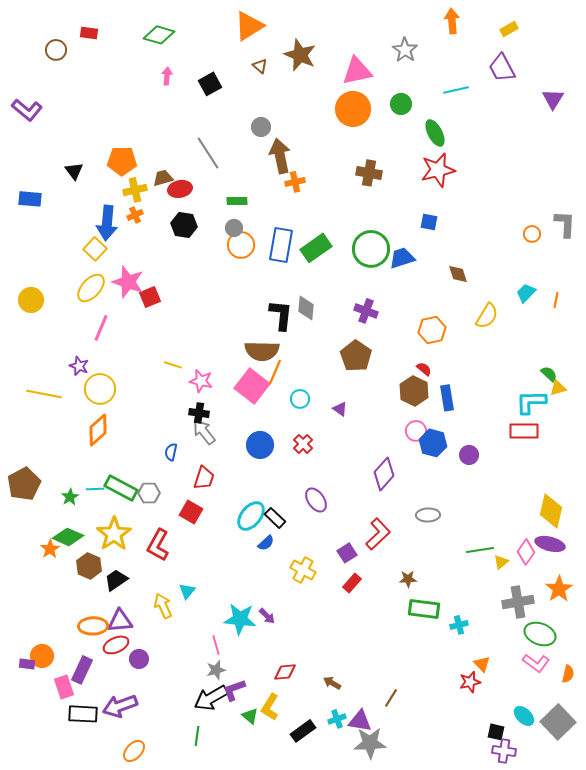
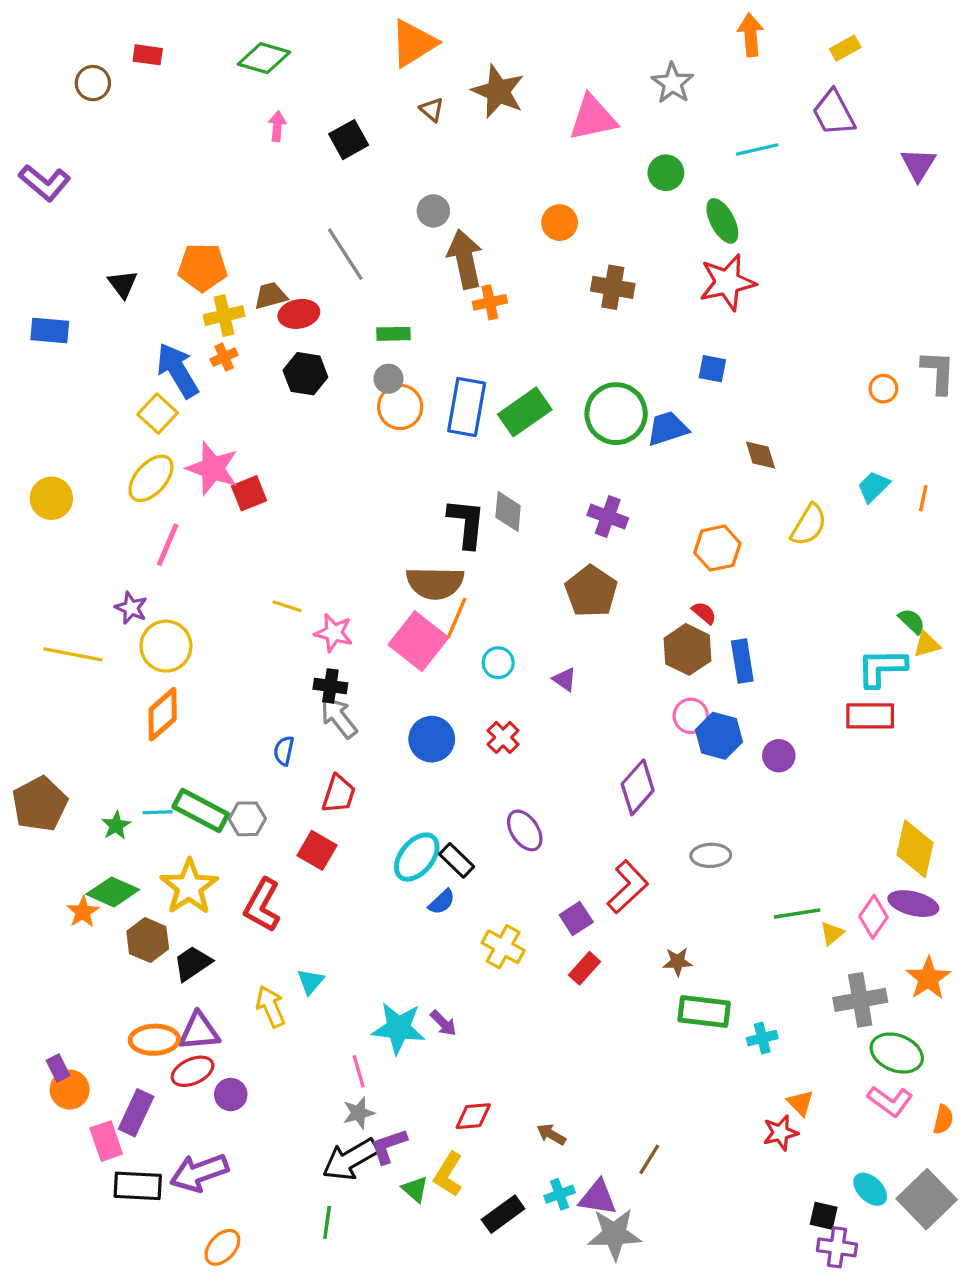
orange circle: (353, 109) -> (560, 223), moved, size x0.6
blue arrow: (107, 223) -> (178, 370), turned 144
purple rectangle: (27, 664) -> (58, 1068), moved, turned 56

